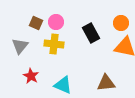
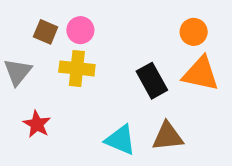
black rectangle: (91, 33) -> (152, 81), moved
cyan triangle: (63, 85) -> (120, 140), moved

